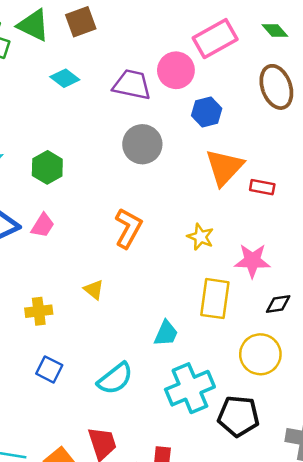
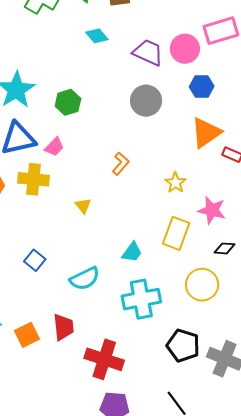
orange L-shape: (128, 228) -> (121, 164), size x0.7
yellow cross: (39, 311) -> (33, 179), moved, size x1.4
black pentagon: (238, 416) -> (183, 346), moved

